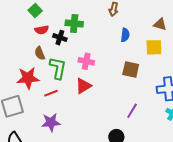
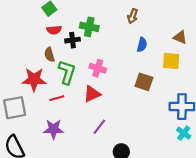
black cross: (60, 38) -> (72, 40), turned -32
purple line: (132, 111) -> (99, 127), moved

